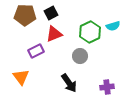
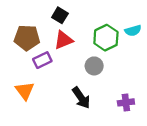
black square: (51, 13) -> (60, 15), turned -32
brown pentagon: (25, 15) -> (27, 38), moved

